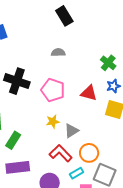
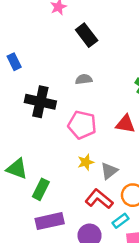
black cross: (17, 81) -> (40, 102), moved

